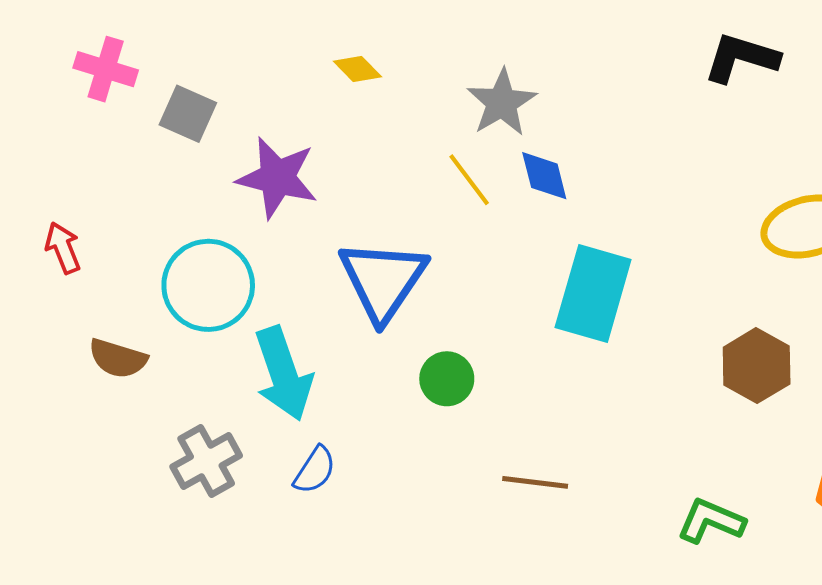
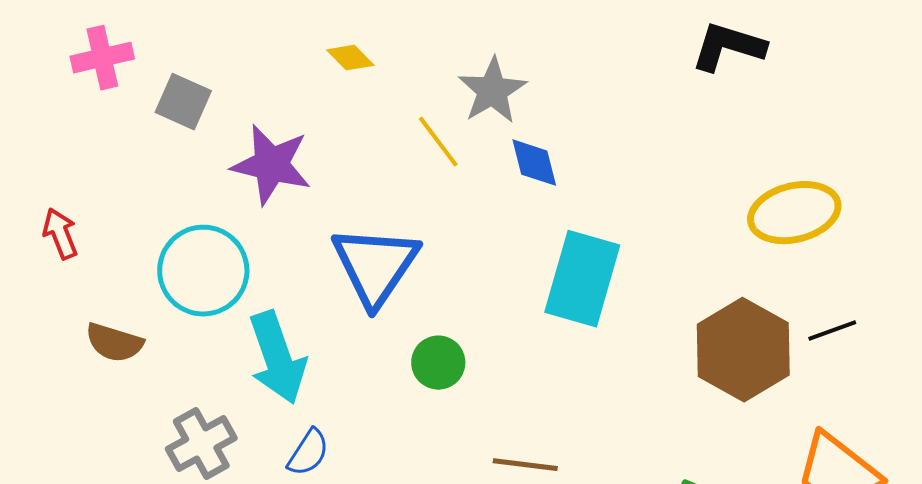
pink cross: (106, 69) -> (102, 58), turned -30
yellow line: (469, 180) -> (438, 142), moved
brown hexagon: (757, 366) -> (743, 350), size x1.4

